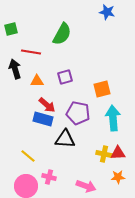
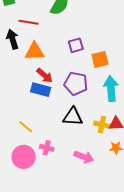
purple square: (65, 77) -> (76, 45), moved
orange triangle: (37, 81) -> (35, 51), size x1.5
black triangle: (65, 139) -> (73, 117), moved

